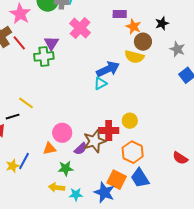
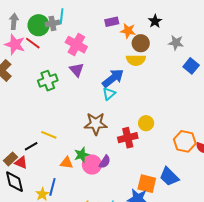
red line: (19, 43) -> (33, 43), moved
purple triangle: (51, 43) -> (77, 70), moved
yellow line: (26, 103) -> (49, 135), moved
pink circle: (62, 133) -> (92, 165), moved
brown star: (94, 141) -> (96, 124), moved, turned 30
orange triangle: (49, 149) -> (67, 163), moved, turned 32
orange hexagon: (133, 152) -> (185, 141), moved
green star: (66, 168) -> (82, 155), moved

